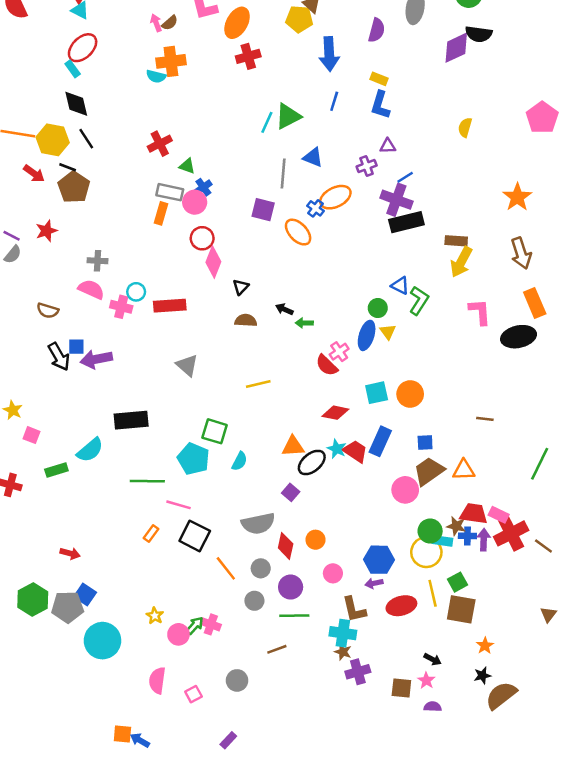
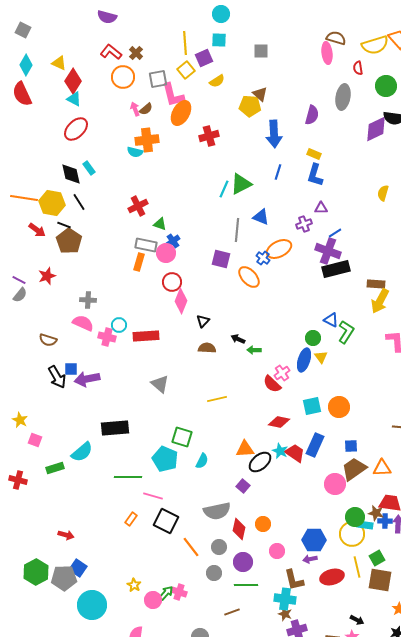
orange ellipse: (237, 23) -> (181, 113), moved
cyan rectangle: (73, 69) -> (89, 168), moved

